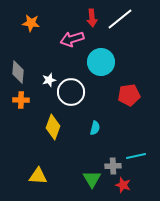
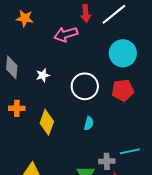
cyan circle: (101, 62) -> (123, 53), moved
white circle: (71, 92) -> (85, 86), moved
orange cross: (21, 100) -> (17, 108), moved

